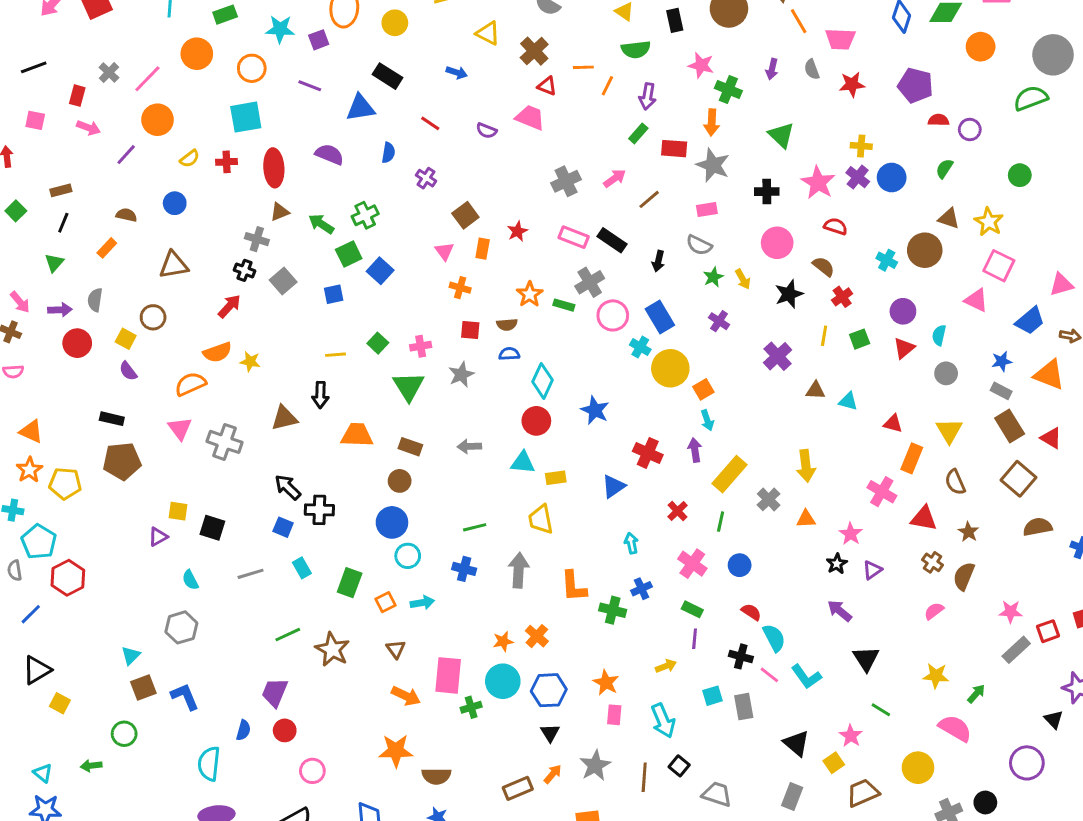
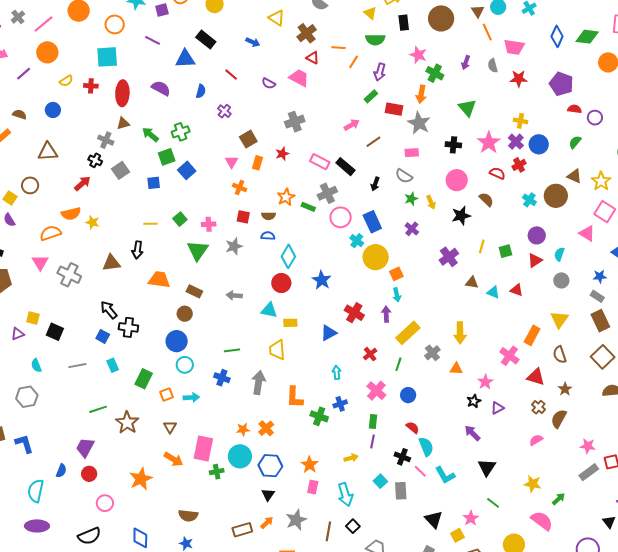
gray cross: (566, 181) -> (295, 122), moved
red cross: (842, 297) -> (519, 165), moved
red triangle: (893, 424) -> (516, 290), moved
green rectangle: (692, 609) -> (373, 421), turned 64
cyan square: (712, 696) -> (380, 481), turned -32
orange star: (396, 751) -> (141, 479), moved, turned -30

